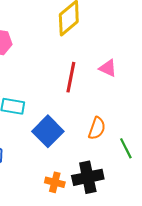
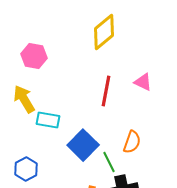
green line: (126, 148) -> (109, 162), moved

